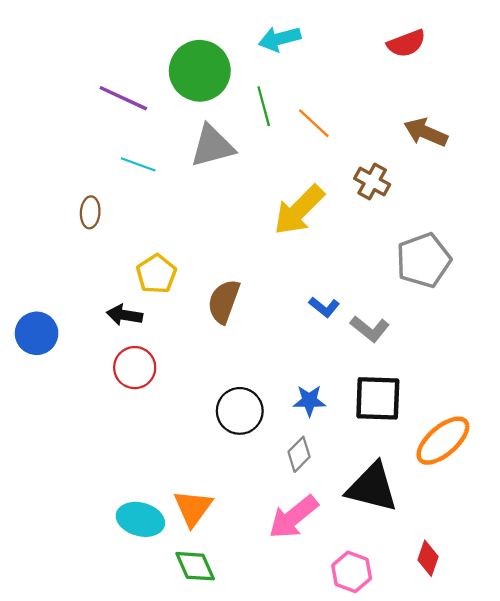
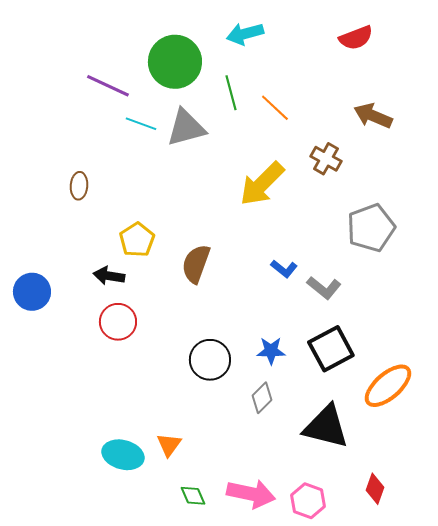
cyan line: (138, 164) -> (141, 124), moved
black square: (378, 398) -> (331, 349), turned -30
orange triangle: (193, 508) -> (169, 445), size x0.7
pink arrow: (293, 517) -> (251, 494), moved, turned -129
green diamond: (195, 566) -> (193, 496), moved, size x0.7

